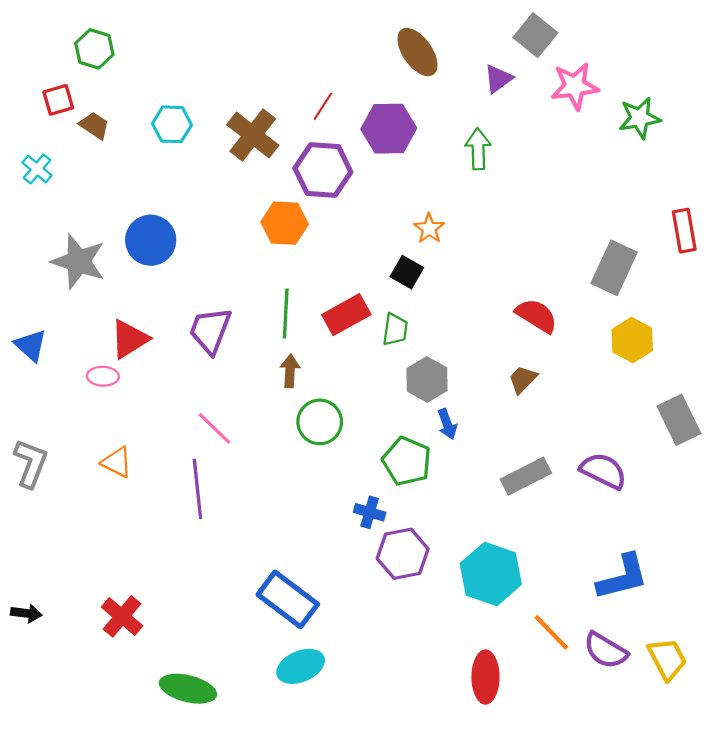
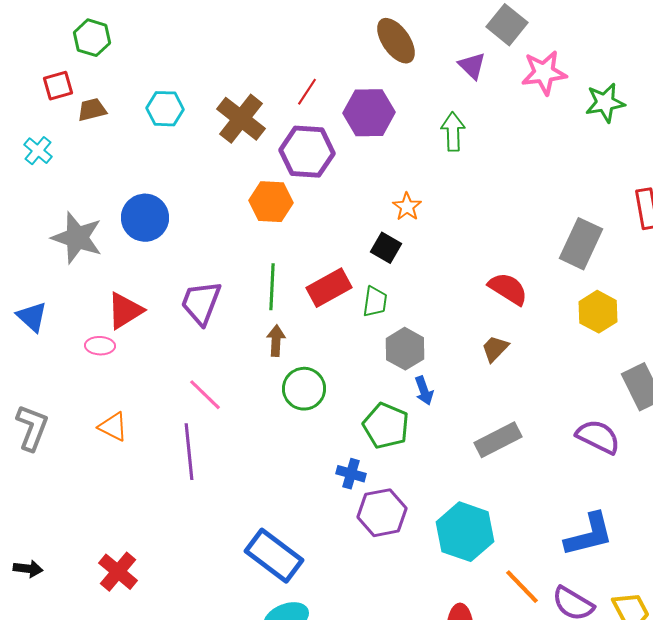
purple triangle: (498, 79) -> (472, 66), turned -40
brown trapezoid: (94, 125) -> (92, 110), turned -48
purple semicircle: (603, 471) -> (598, 437), moved

